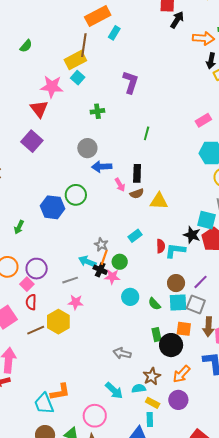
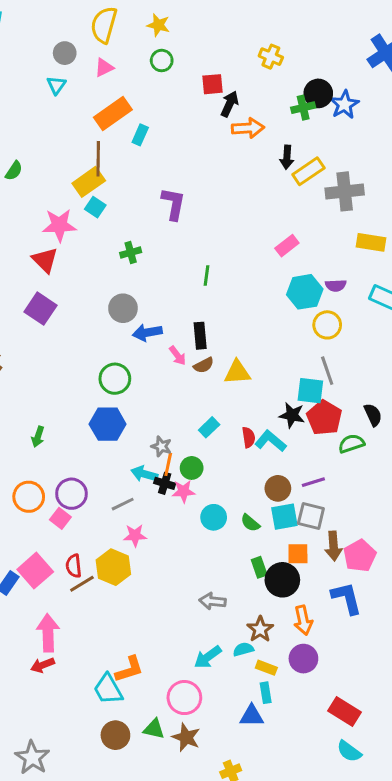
orange arrow: (203, 38) -> (248, 128), moved
blue hexagon: (53, 207) -> (108, 424), moved
cyan L-shape: (175, 250) -> (271, 441), turned 40
purple line: (201, 282) -> (313, 482), turned 35
red semicircle: (31, 302) -> (74, 566), moved
orange arrow: (182, 374) -> (303, 620), turned -48
cyan arrow: (114, 390) -> (208, 657), turned 108

